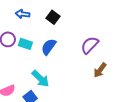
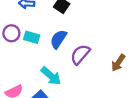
purple semicircle: (90, 45) -> (80, 54), moved

